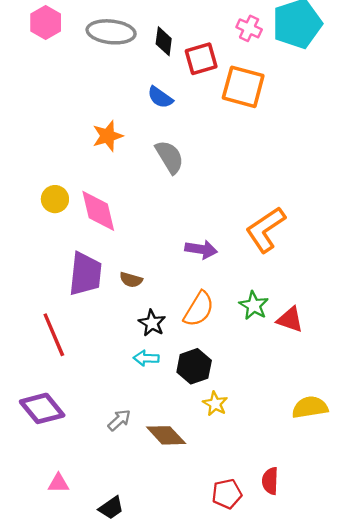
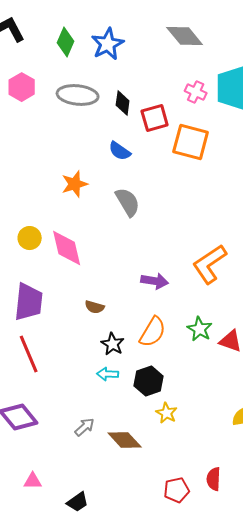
purple trapezoid: (85, 274) -> (29, 302), moved

